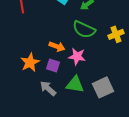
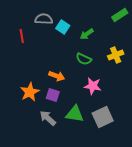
green semicircle: (84, 29) -> (84, 59), size x0.7
yellow cross: (116, 34) -> (116, 55), moved
pink star: (77, 56) -> (93, 86), moved

